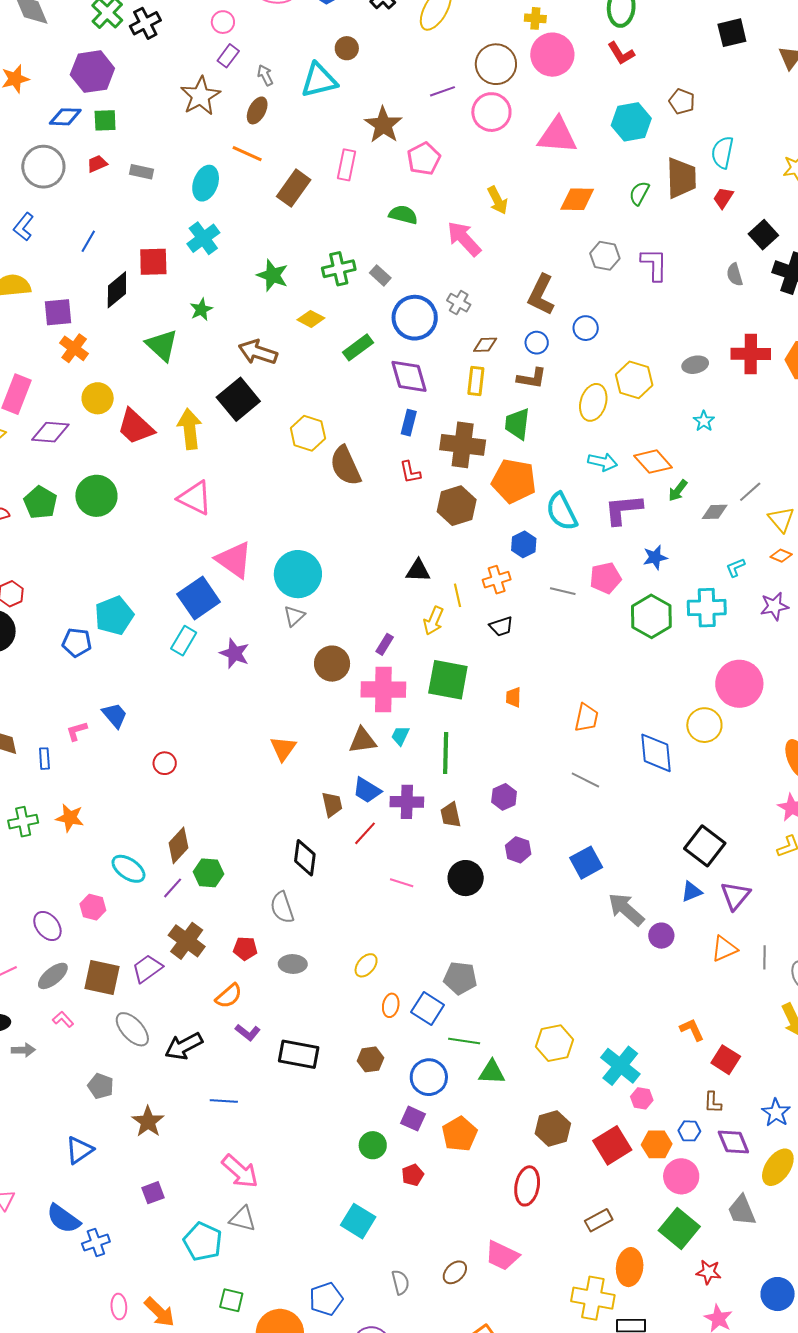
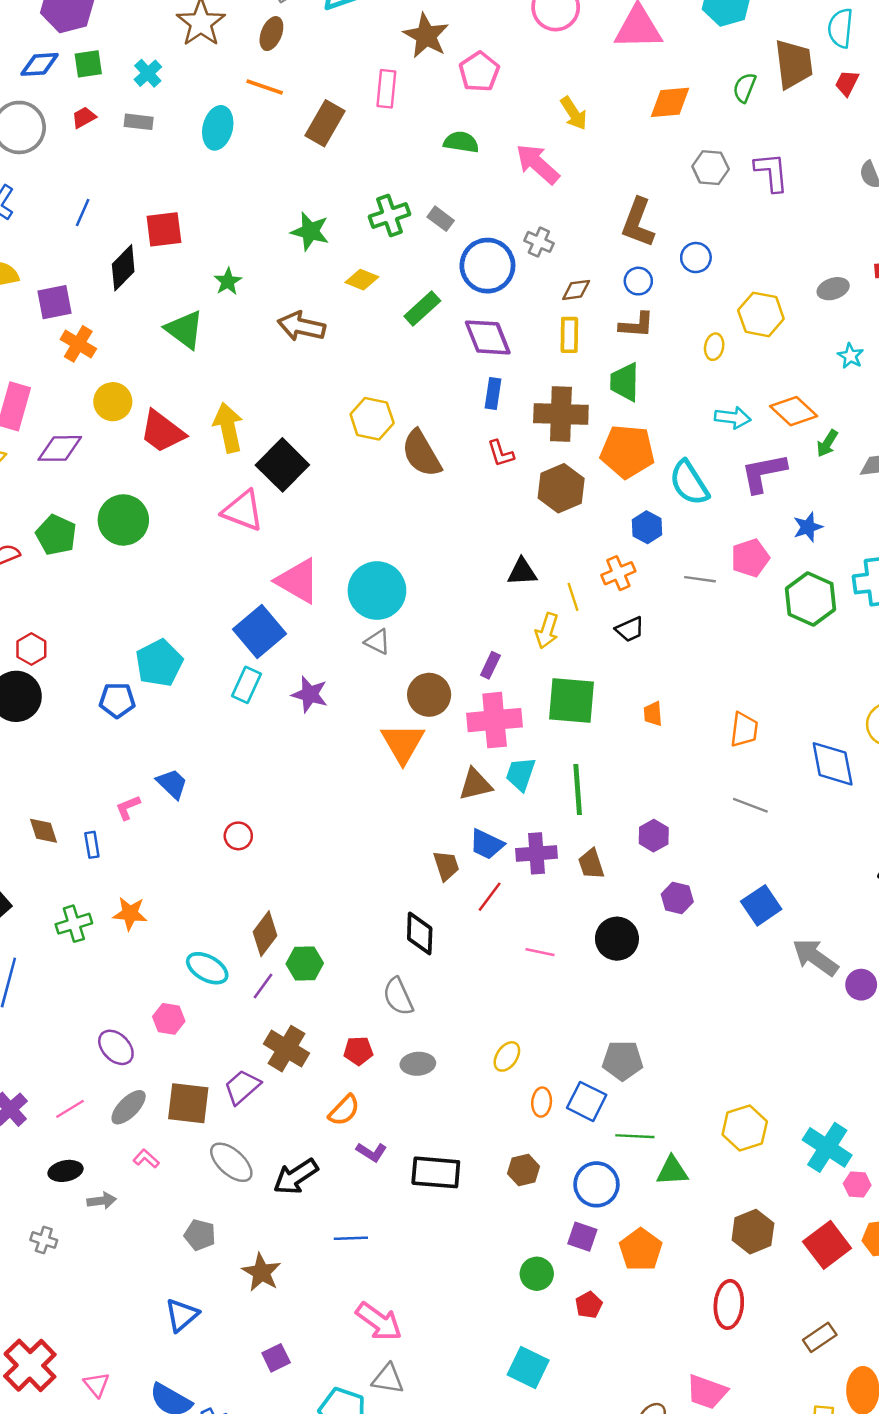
cyan cross: (203, 238) -> (148, 73), moved, size x0.7
black square: (238, 399) -> (282, 465), moved
yellow ellipse: (593, 402) -> (714, 347), size x0.6
gray triangle: (294, 616) -> (377, 642), turned -45
cyan trapezoid: (400, 736) -> (521, 774), size x1.4
orange triangle: (283, 749) -> (403, 743), moved, size x1.4

